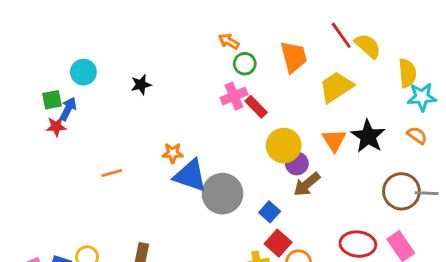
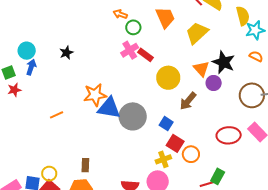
blue arrow: (68, 109) -> (31, 67), moved
orange star: (173, 153) -> (95, 95), size x1.6
purple circle: (297, 163) -> (214, 83), moved

